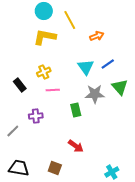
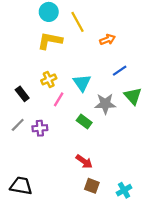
cyan triangle: (86, 67) -> (82, 83), moved
pink line: (53, 90) -> (59, 99), turned -56
green rectangle: (76, 110) -> (84, 122), turned -40
gray line: (13, 131) -> (18, 125), moved
brown square: (55, 168) -> (92, 186), moved

